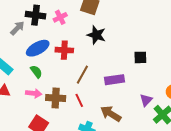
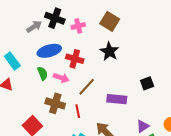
black square: (140, 57) -> (147, 83), turned -32
pink arrow: (34, 93) -> (61, 78), moved

